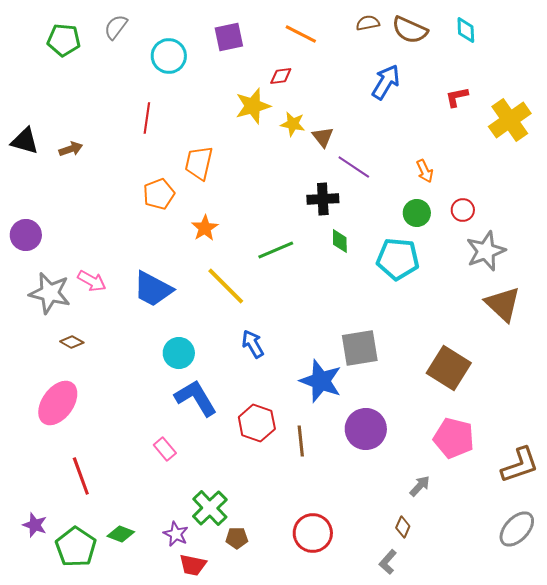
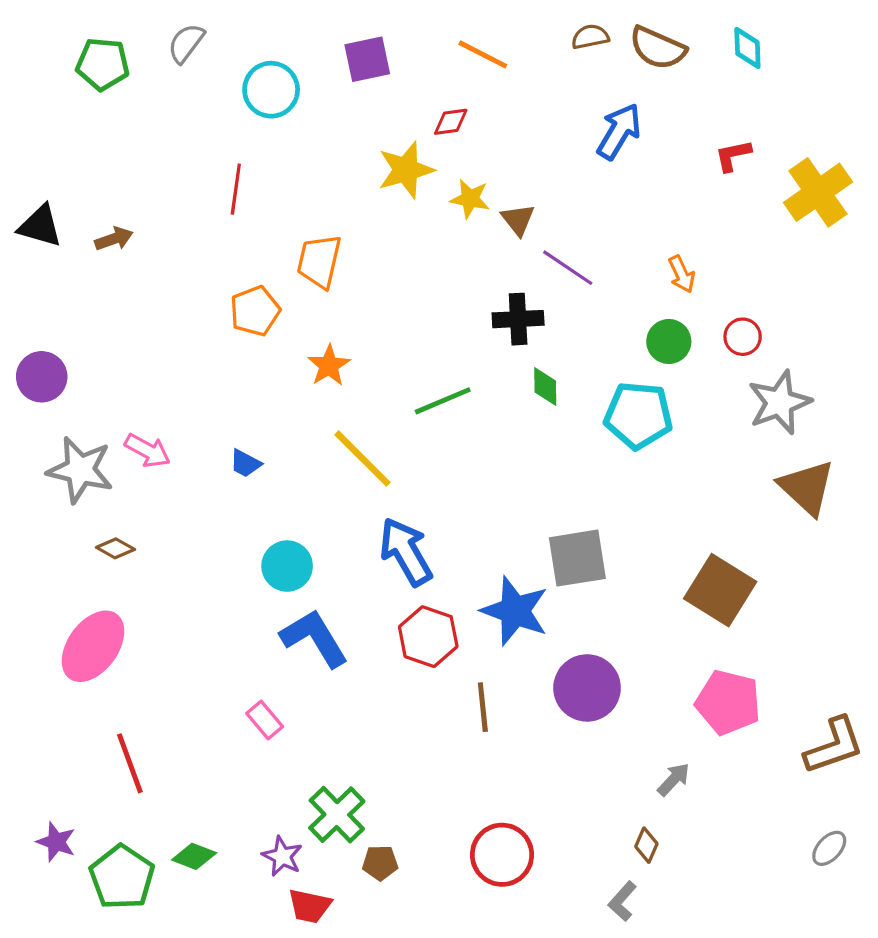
blue trapezoid: (153, 289) -> (245, 463), size x0.5
blue arrow: (253, 344) -> (406, 552), size x1.5
red hexagon: (257, 423) -> (428, 637), moved
gray ellipse: (517, 529) -> (829, 848), size x0.6

